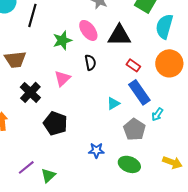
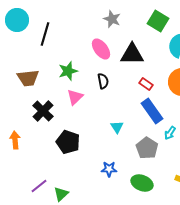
green star: (62, 40) -> (68, 71), moved
cyan triangle: (113, 103) -> (117, 127), moved, turned -32

